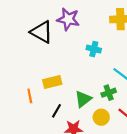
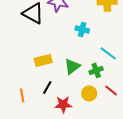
orange line: (30, 96) -> (22, 95), moved
green triangle: (83, 99) -> (72, 66), moved

